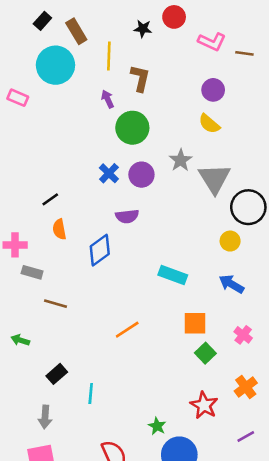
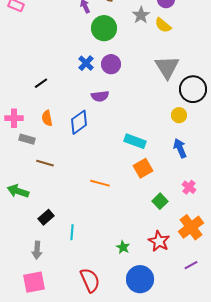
gray star: (181, 160) -> (141, 15), moved
orange semicircle: (59, 229) -> (47, 118), moved
blue arrow: (231, 284) -> (180, 148), turned 36
orange square: (195, 323) -> (143, 168), moved, turned -30
orange line: (127, 330) -> (100, 183), turned 48
green arrow: (20, 340) -> (18, 191), size x1.5
orange cross: (246, 387) -> (191, 227), size x1.4
green star: (157, 426) -> (123, 247), moved

